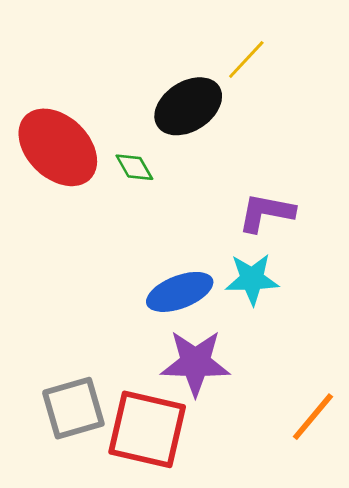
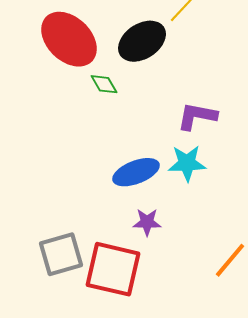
red ellipse: (58, 147) -> (69, 39), moved
purple star: (195, 363) -> (147, 222), size x0.6

